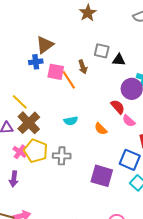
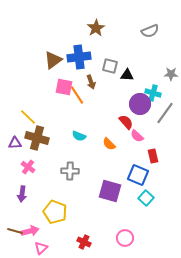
blue cross: (36, 62) -> (79, 57), moved, size x1.6
cyan semicircle: (71, 121) -> (79, 136), turned 32
brown cross: (29, 123) -> (37, 138), turned -30
yellow pentagon: (36, 151) -> (55, 212), moved

